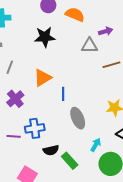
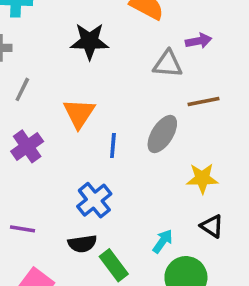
orange triangle: (43, 78) -> (79, 113), turned -30
gray ellipse: (78, 118) -> (162, 134), moved, turned 50
blue cross: (35, 128) -> (94, 200), moved, turned -36
purple line: (14, 136) -> (23, 229), moved

